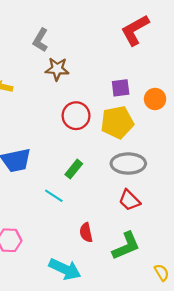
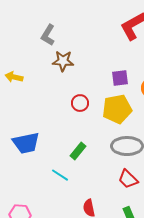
red circle: (76, 116) -> (80, 103), size x0.7

